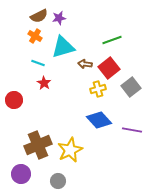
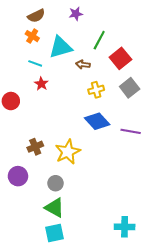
purple star: (59, 18) -> (76, 14), moved
green line: (112, 40) -> (99, 40), moved, turned -42
red square: (109, 68) -> (120, 58), moved
brown cross: (38, 145) -> (35, 147), size x0.6

